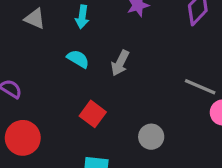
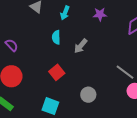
cyan semicircle: (78, 59) -> (56, 37), turned -136

